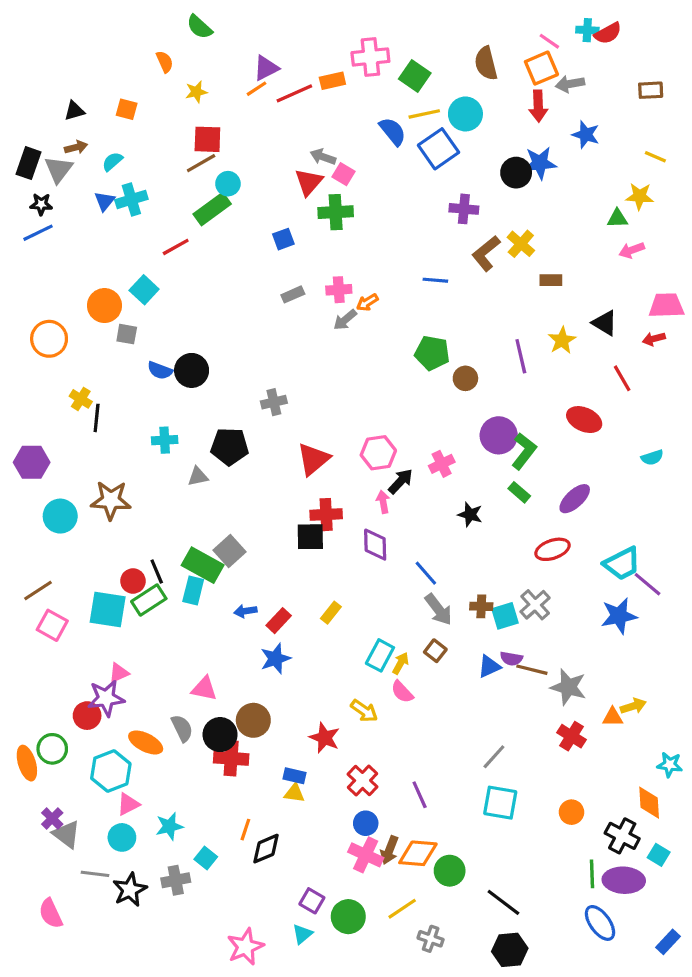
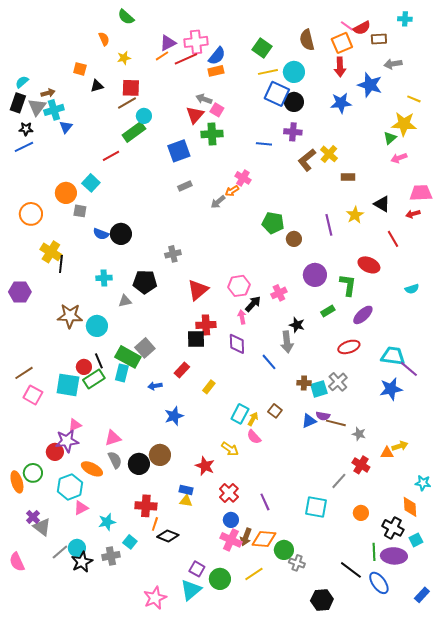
cyan cross: (587, 30) -> (405, 19), moved
red semicircle: (608, 33) -> (362, 28), moved
pink cross: (370, 57) -> (196, 42), moved
orange rectangle: (332, 81) -> (216, 71), moved
gray arrow: (570, 84) -> (393, 64), moved
brown rectangle: (651, 90) -> (379, 39), moved
black triangle: (74, 111) -> (97, 86), moved
blue semicircle: (393, 131) -> (217, 56), moved, turned 78
blue star: (586, 135) -> (370, 85), size x1.4
blue square: (439, 149) -> (277, 94), turned -30
cyan semicircle: (112, 161) -> (22, 82), moved
black circle: (516, 173) -> (294, 102), moved
yellow star: (640, 196) -> (404, 124), size x1.4
cyan cross: (131, 199) -> (54, 110), moved
green triangle: (617, 218) -> (390, 138), turned -40
blue square: (283, 239) -> (179, 151), size x1.6
blue line: (435, 280) -> (264, 144), moved
pink cross: (339, 290) -> (243, 178), moved, turned 35
yellow cross: (81, 399) -> (51, 252), size x1.5
green L-shape: (524, 451) -> (348, 285), moved, turned -30
green rectangle: (519, 492) -> (328, 311), turned -72
cyan circle: (60, 516) -> (97, 326), moved
cyan trapezoid: (622, 564) -> (393, 356), turned -145
gray arrow: (439, 609) -> (287, 342), moved, turned 30
red rectangle: (279, 621) -> (182, 370), moved
gray star: (568, 687) -> (359, 434), size x0.6
pink triangle: (204, 689) -> (113, 438), moved, turned -30
gray line: (494, 757) -> (339, 481), moved
red cross: (231, 758) -> (146, 506), moved
cyan circle: (122, 837) -> (77, 548), moved
black diamond: (266, 849) -> (168, 536), turned 45
cyan square: (659, 855) -> (416, 540), turned 32
gray line: (95, 874) -> (60, 552), turned -48
black line: (503, 902) -> (351, 570), moved
pink semicircle: (51, 913) -> (17, 562), moved
cyan triangle: (302, 934) -> (191, 590), size x1.6
gray cross: (431, 939) -> (297, 563), moved

